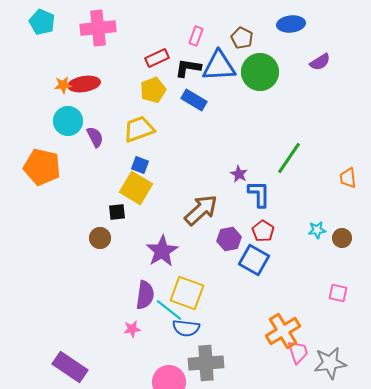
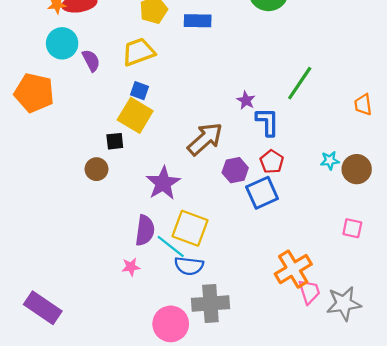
blue rectangle: (194, 100) -> (198, 21), turned -30
brown circle: (342, 238) -> (357, 169), size x1.4
blue square: (254, 260) -> (262, 193), turned 36
purple rectangle: (70, 367) -> (43, 308), moved

